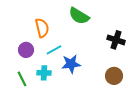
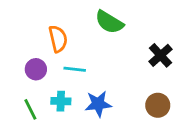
black cross: (116, 40) -> (161, 55), turned 30
cyan line: (54, 50) -> (75, 69), turned 35
blue star: (71, 64) -> (98, 104), moved

